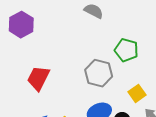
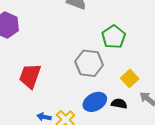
green pentagon: (126, 50) -> (114, 37), turned 30

